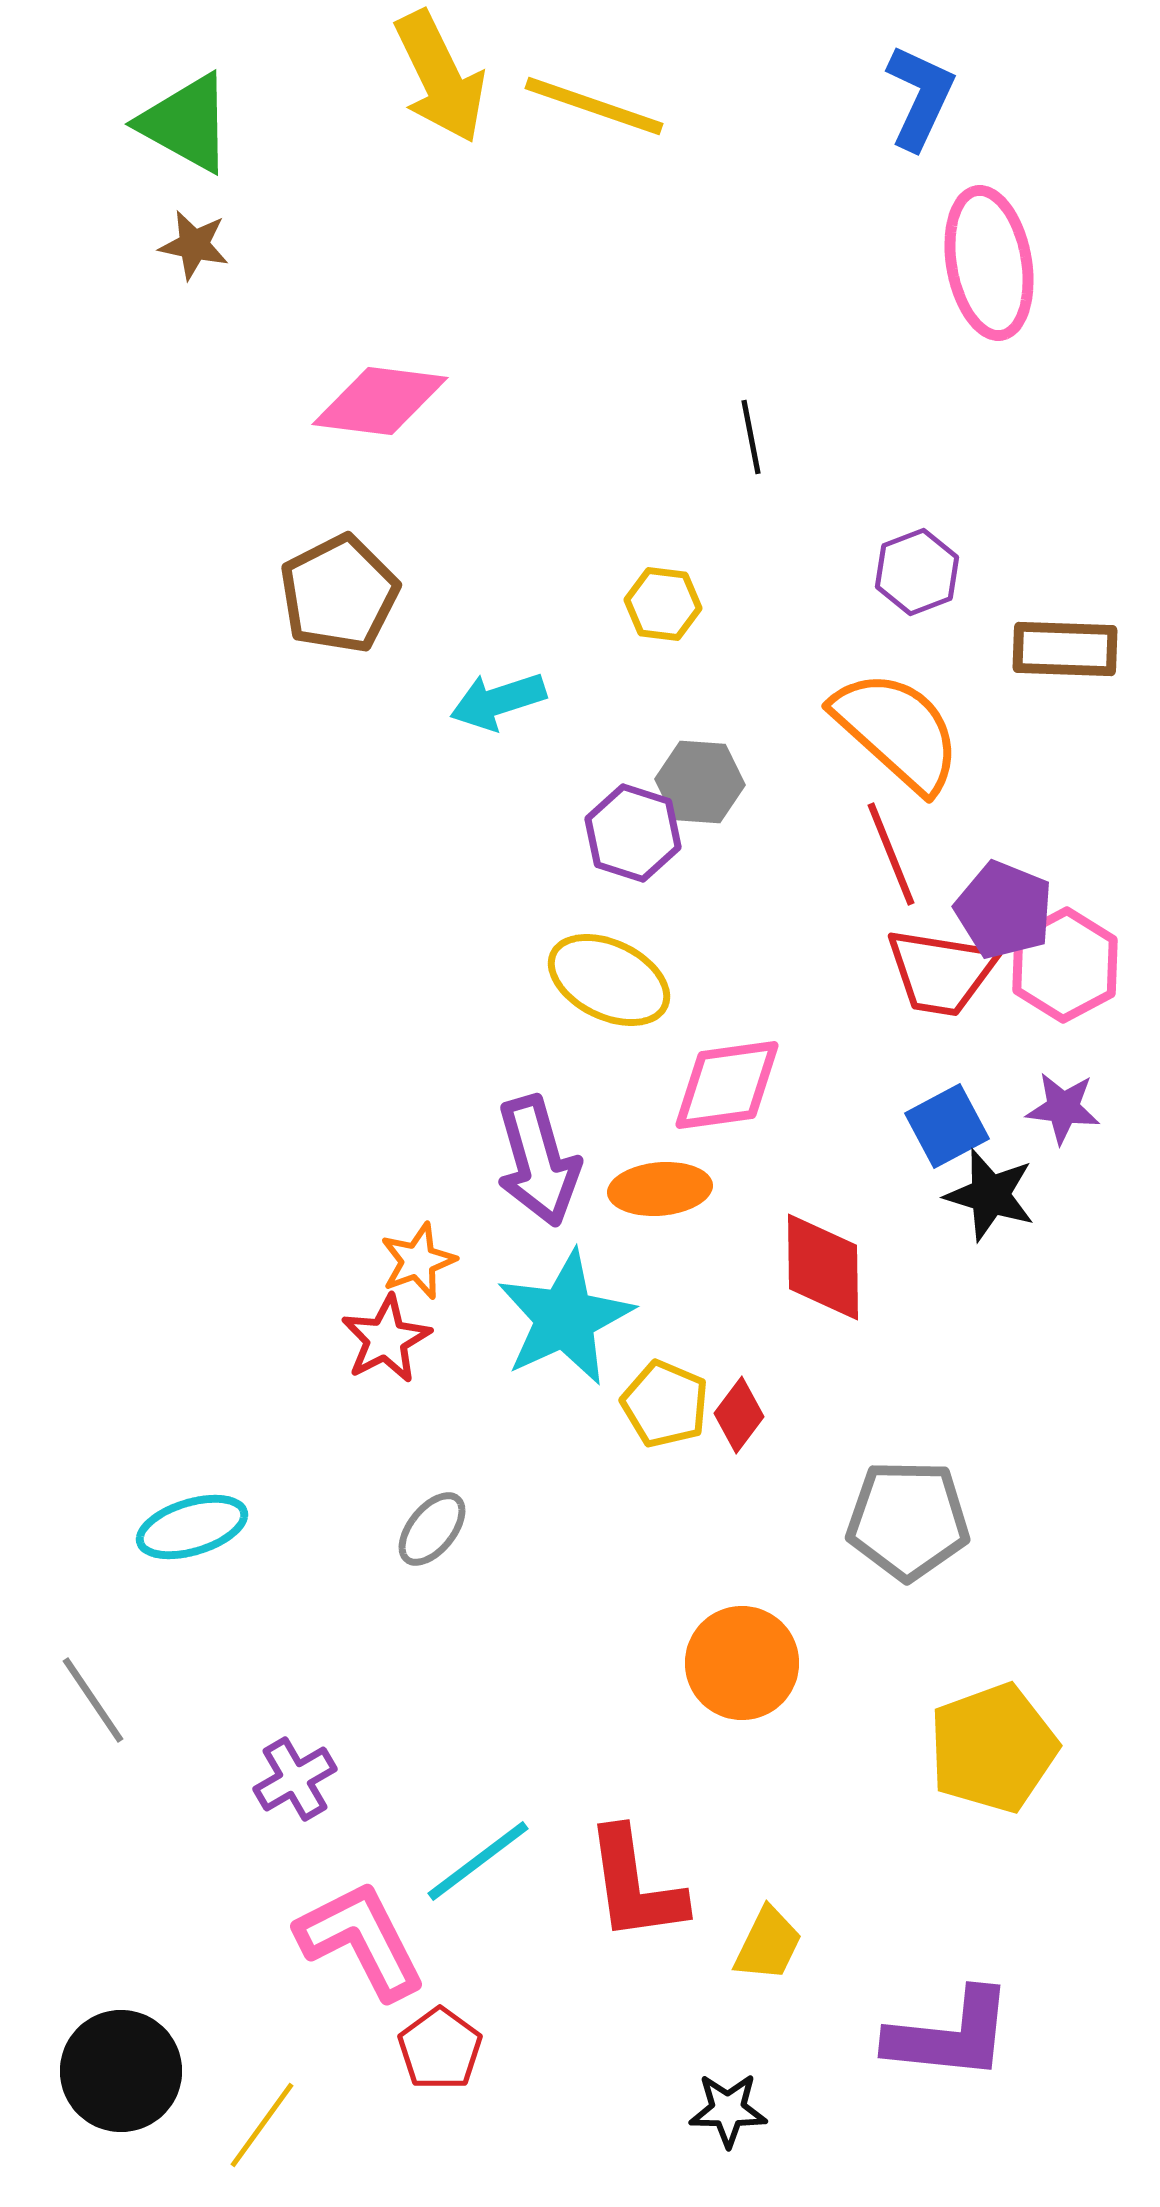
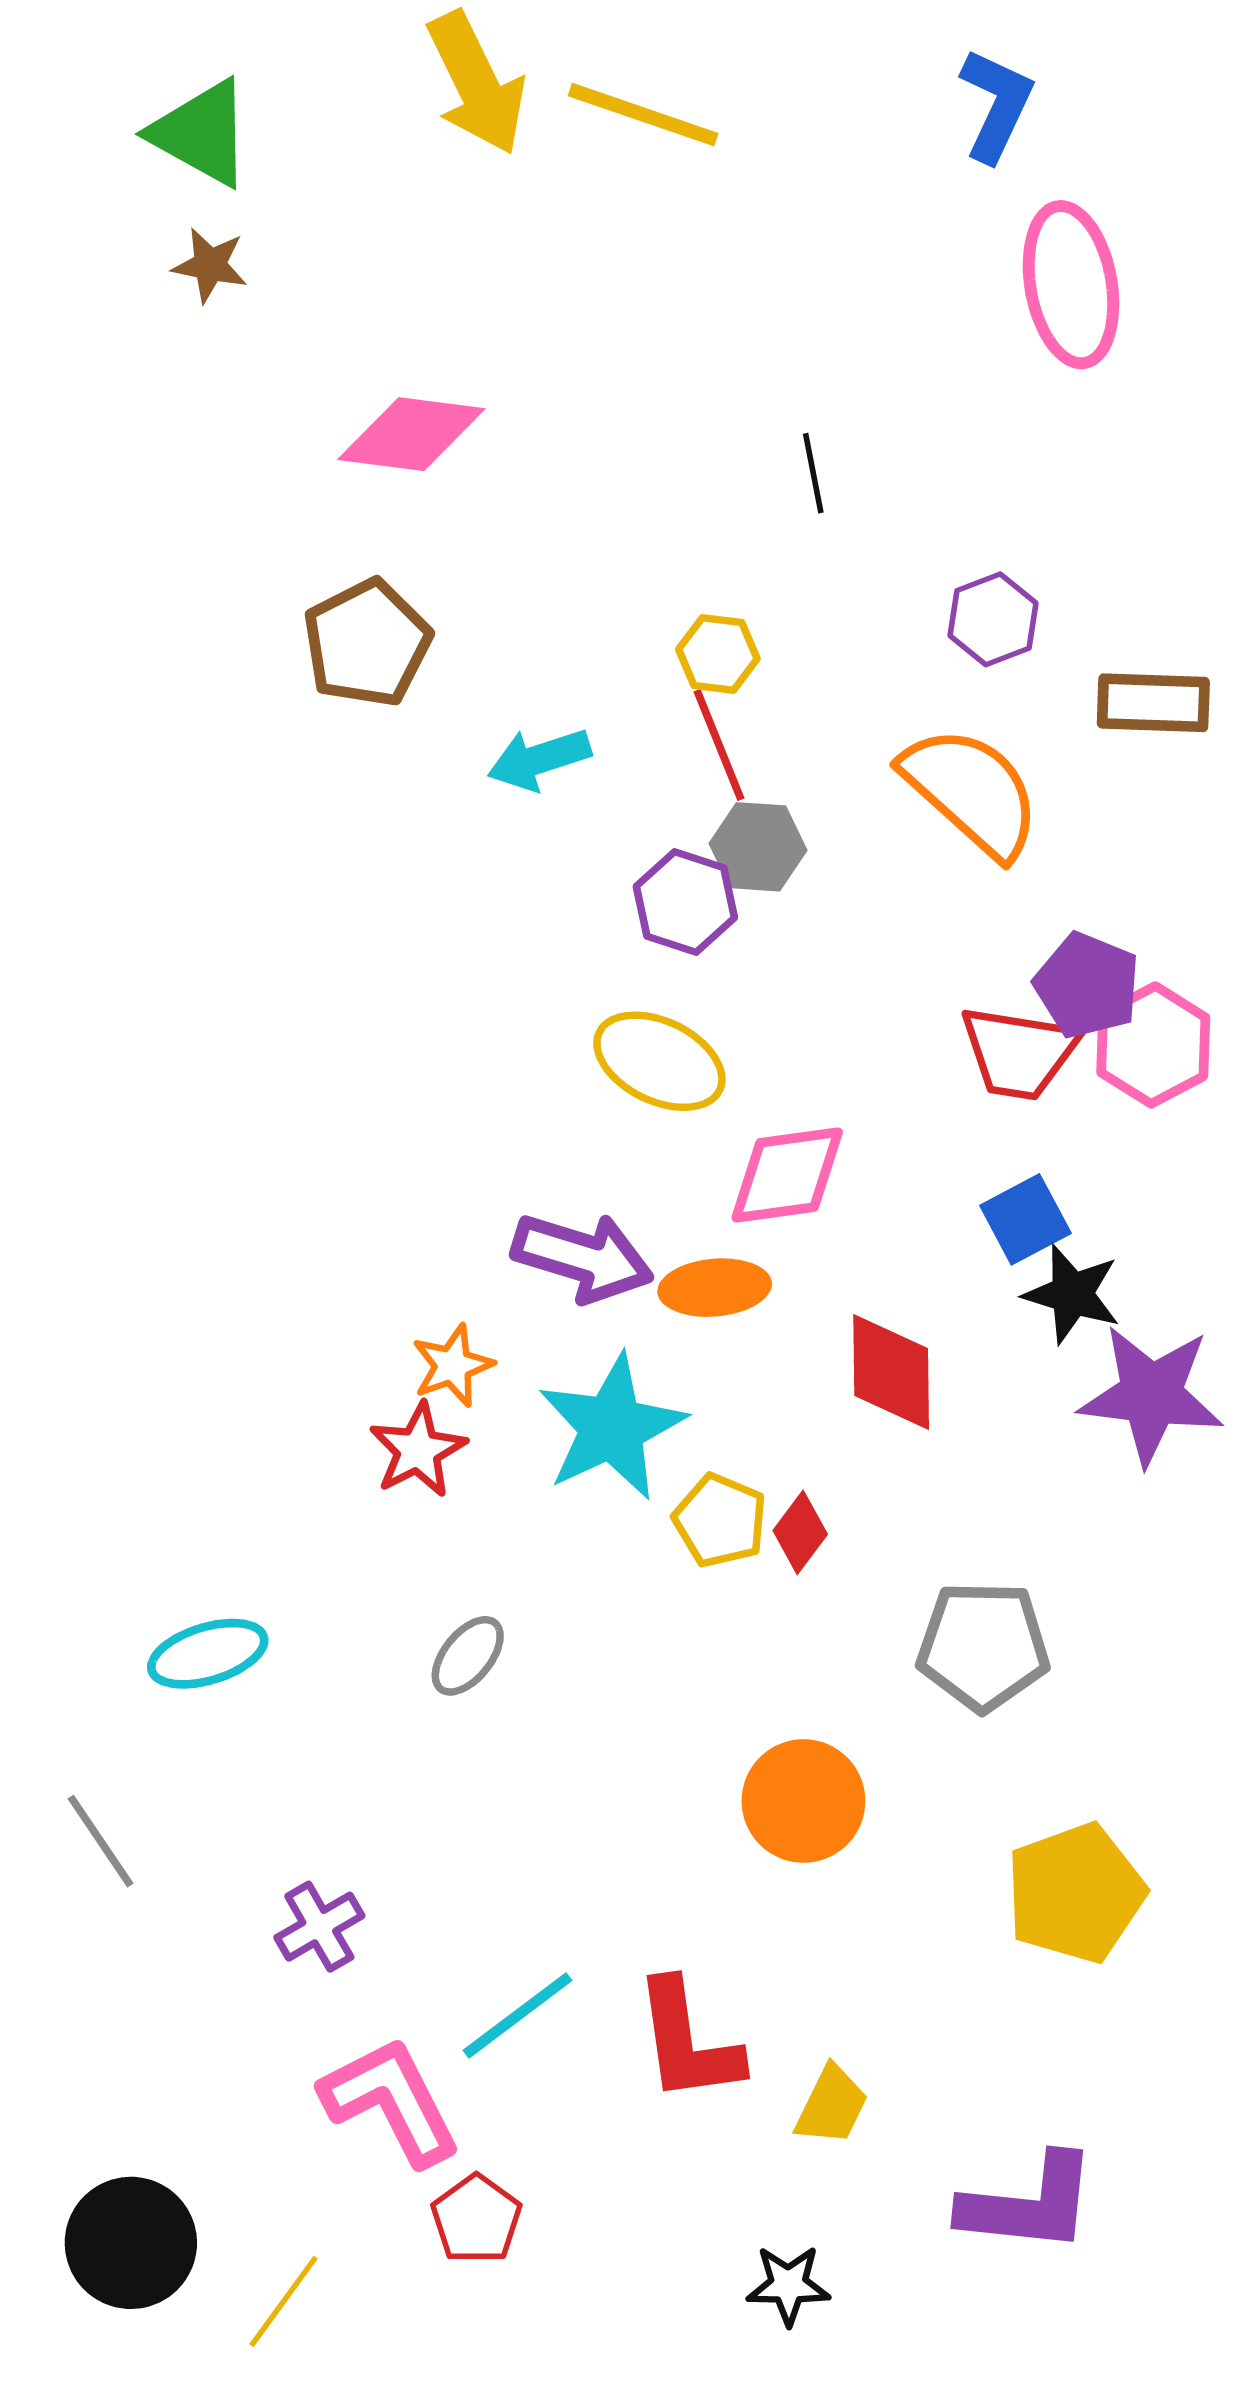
red line: (891, 854) -> (719, 745), moved
purple star: (1063, 1108) -> (1151, 1395), moved, size x1.8
purple arrow: (538, 1161) -> (583, 1257), turned -57

